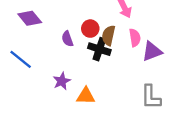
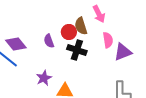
purple diamond: (30, 18) -> (16, 44), moved
brown semicircle: (109, 35) -> (81, 26), moved, turned -30

